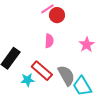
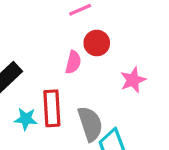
red circle: (57, 15) -> (97, 43), moved
red rectangle: (42, 71) -> (52, 108), turned 35

